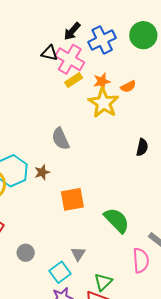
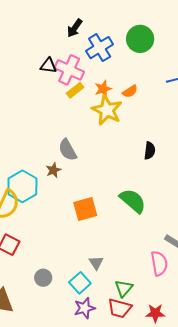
black arrow: (72, 31) -> (75, 28), moved
brown star: (42, 172) -> (53, 170), moved
green semicircle: (117, 220) -> (133, 201), moved
gray circle: (26, 253) -> (43, 278), moved

